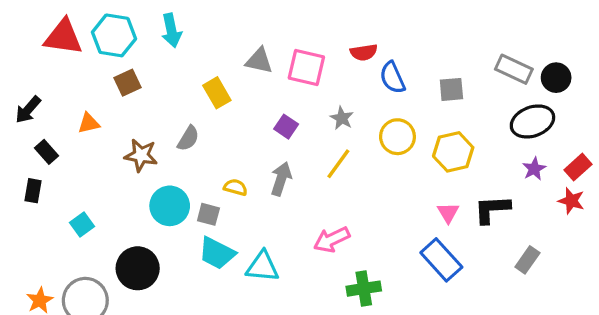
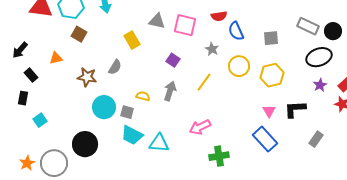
brown square: (128, 83) -> (79, 34), turned -35
gray star: (342, 118) -> (212, 49), moved
cyan square: (82, 224) -> (40, 120), moved

